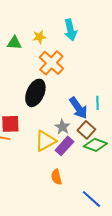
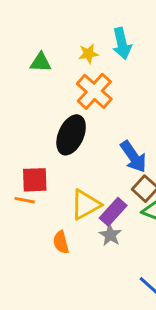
yellow star: (39, 37) -> (88, 54), moved
gray star: (62, 127) -> (110, 235), moved
orange semicircle: (56, 177) -> (61, 242), moved

